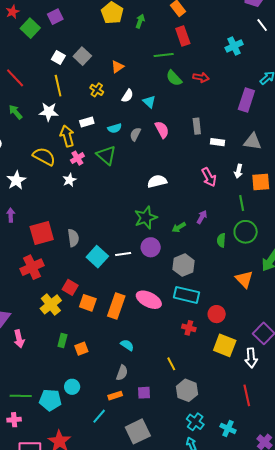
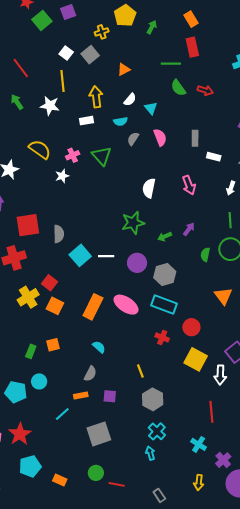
yellow cross: (97, 90) -> (102, 32), moved, turned 32
cyan semicircle: (115, 128) -> (120, 121), moved
yellow arrow: (67, 136) -> (96, 97), moved
pink arrow: (209, 177) -> (189, 185), moved
white semicircle: (157, 181) -> (149, 188), turned -72
purple circle: (151, 247) -> (137, 263), moved
orange square: (88, 303) -> (55, 306), moved
green rectangle: (62, 340) -> (31, 351), moved
cyan cross: (228, 428) -> (199, 444), moved

